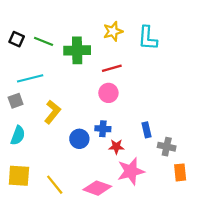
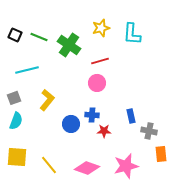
green cross: (77, 50) -> (69, 45), turned 35
gray square: (16, 101) -> (14, 98), moved
pink star: (131, 171) -> (126, 166), moved

